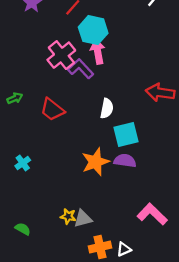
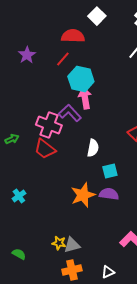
pink cross: (61, 55) -> (49, 125), moved, turned -30
cyan square: (126, 135) -> (110, 171), size x0.7
orange cross: (100, 247) -> (72, 270), moved

